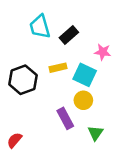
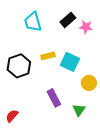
black rectangle: (69, 35) -> (68, 20), moved
pink star: (103, 52) -> (86, 27), moved
yellow circle: (83, 100) -> (89, 83), moved

